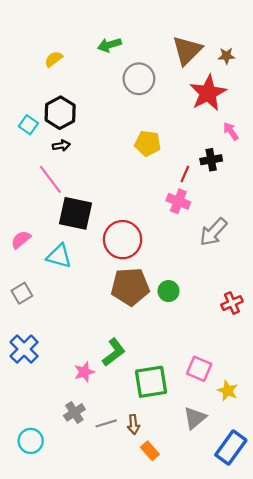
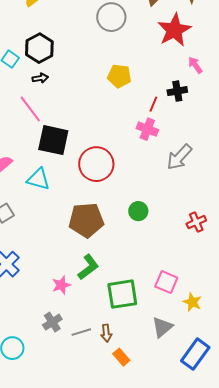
brown pentagon: (130, 287) -> (86, 220), moved

